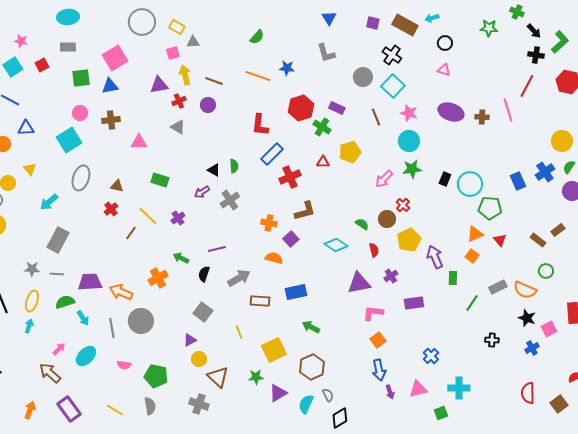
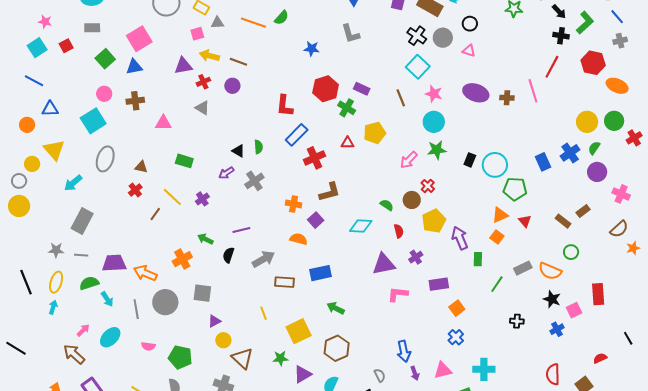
yellow arrow: (185, 75) -> (209, 56), turned -60
orange line: (258, 76) -> (253, 23), moved
gray circle: (363, 77) -> (443, 38), moved
green square: (81, 78) -> (105, 59), turned -36
yellow triangle: (30, 169) -> (54, 150), size x1.6
cyan diamond: (336, 245) -> (361, 226), turned -30
gray square: (203, 312) -> (202, 293), moved, turned -30
orange square: (378, 340) -> (457, 308), moved
gray semicircle: (328, 395) -> (380, 375), moved

